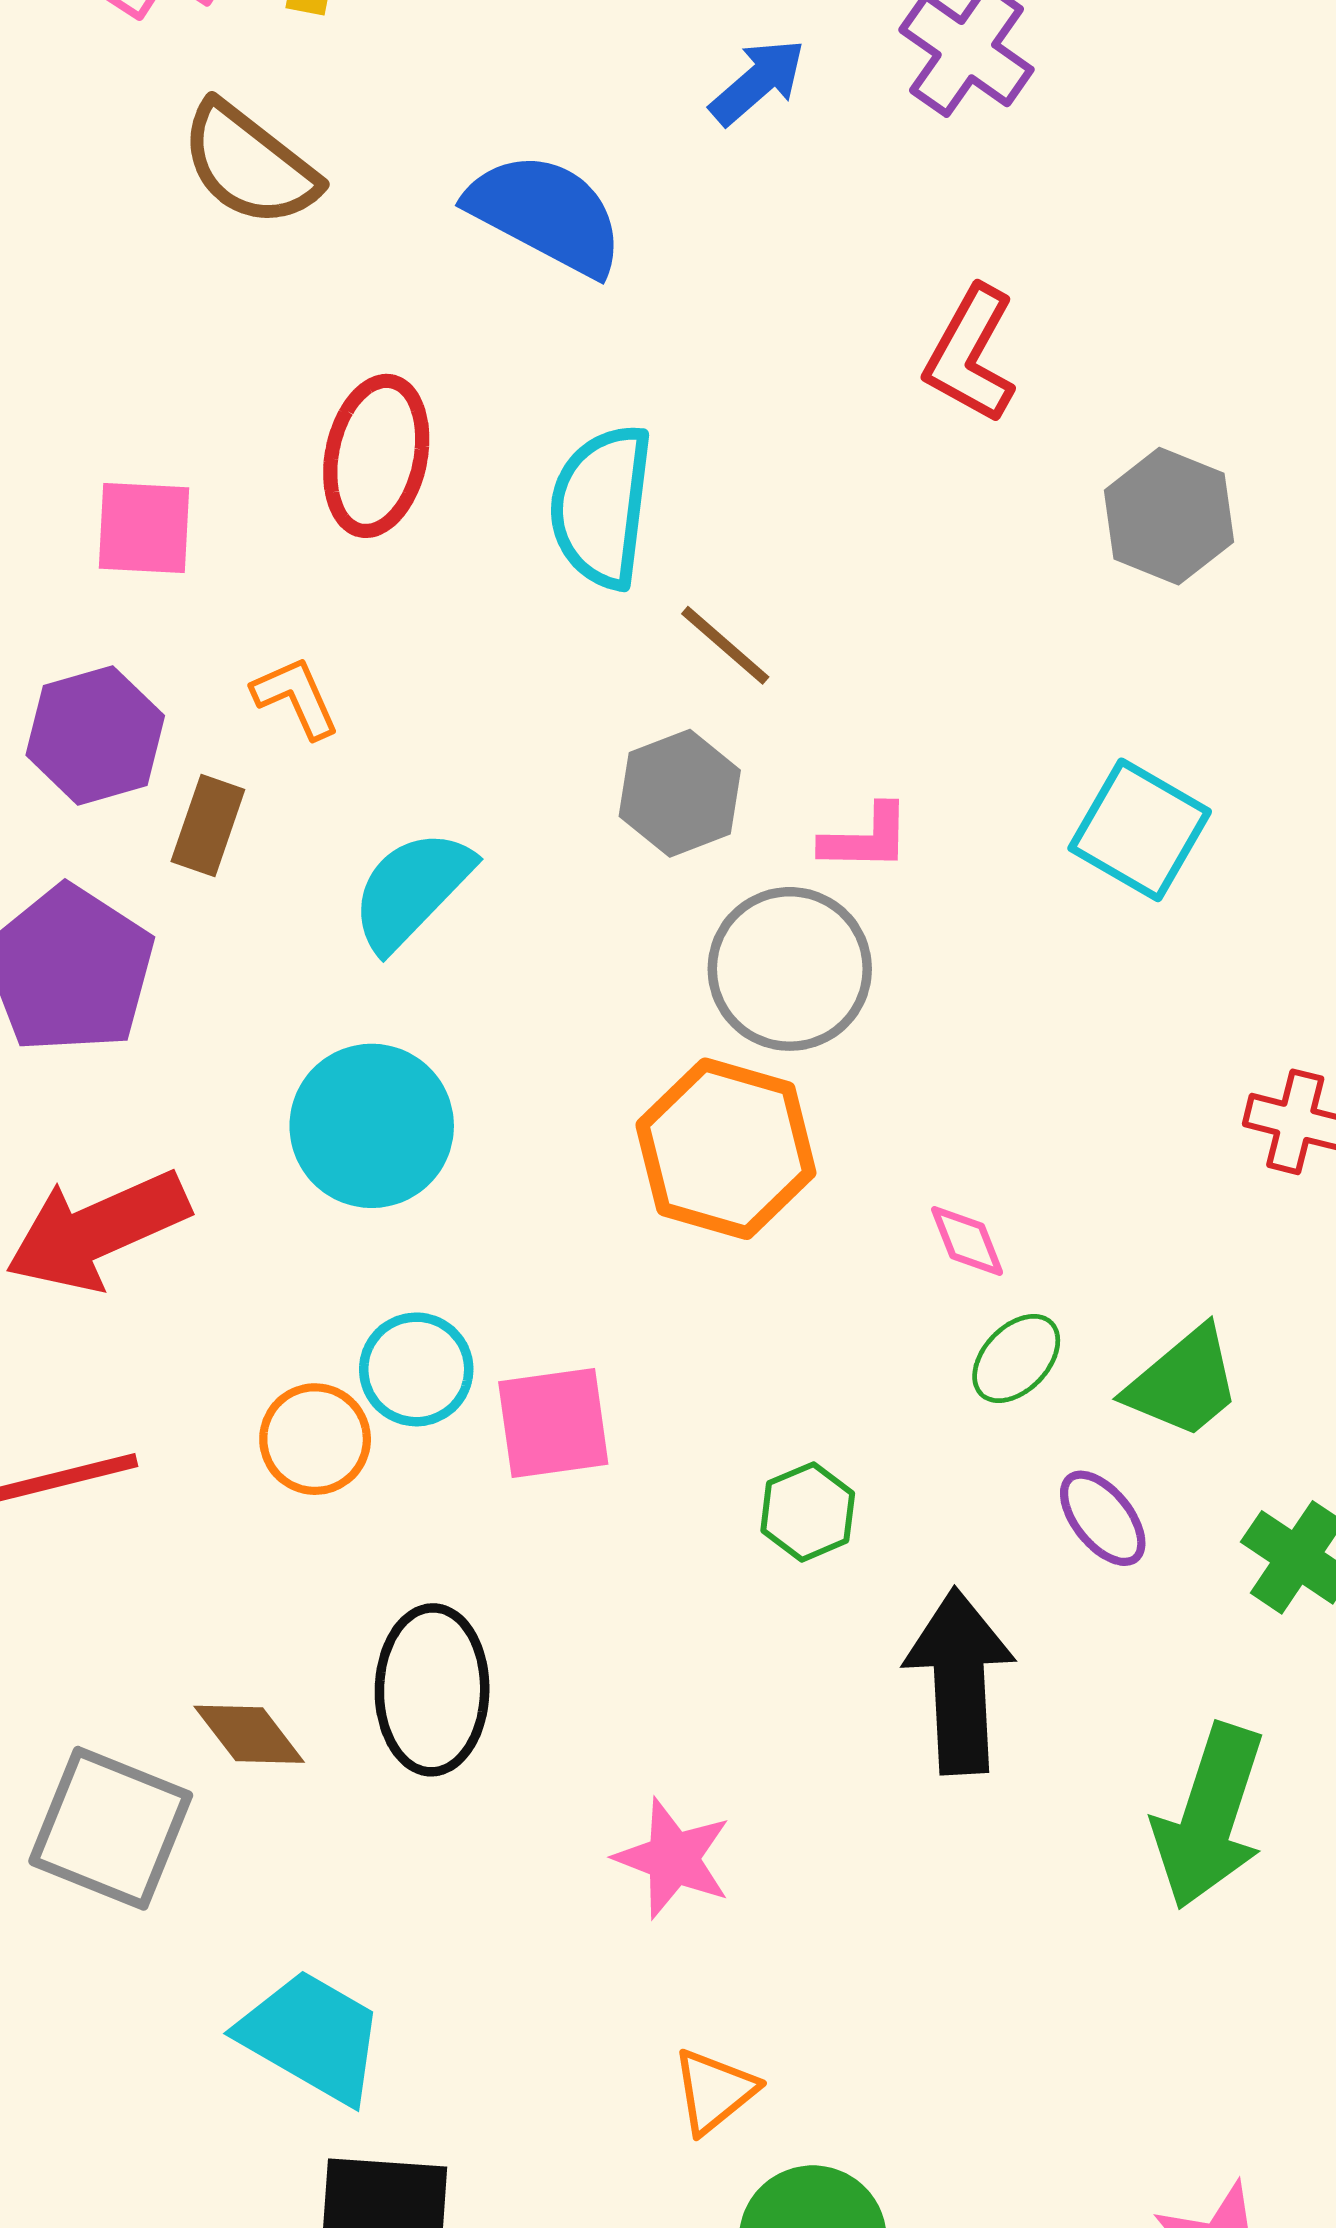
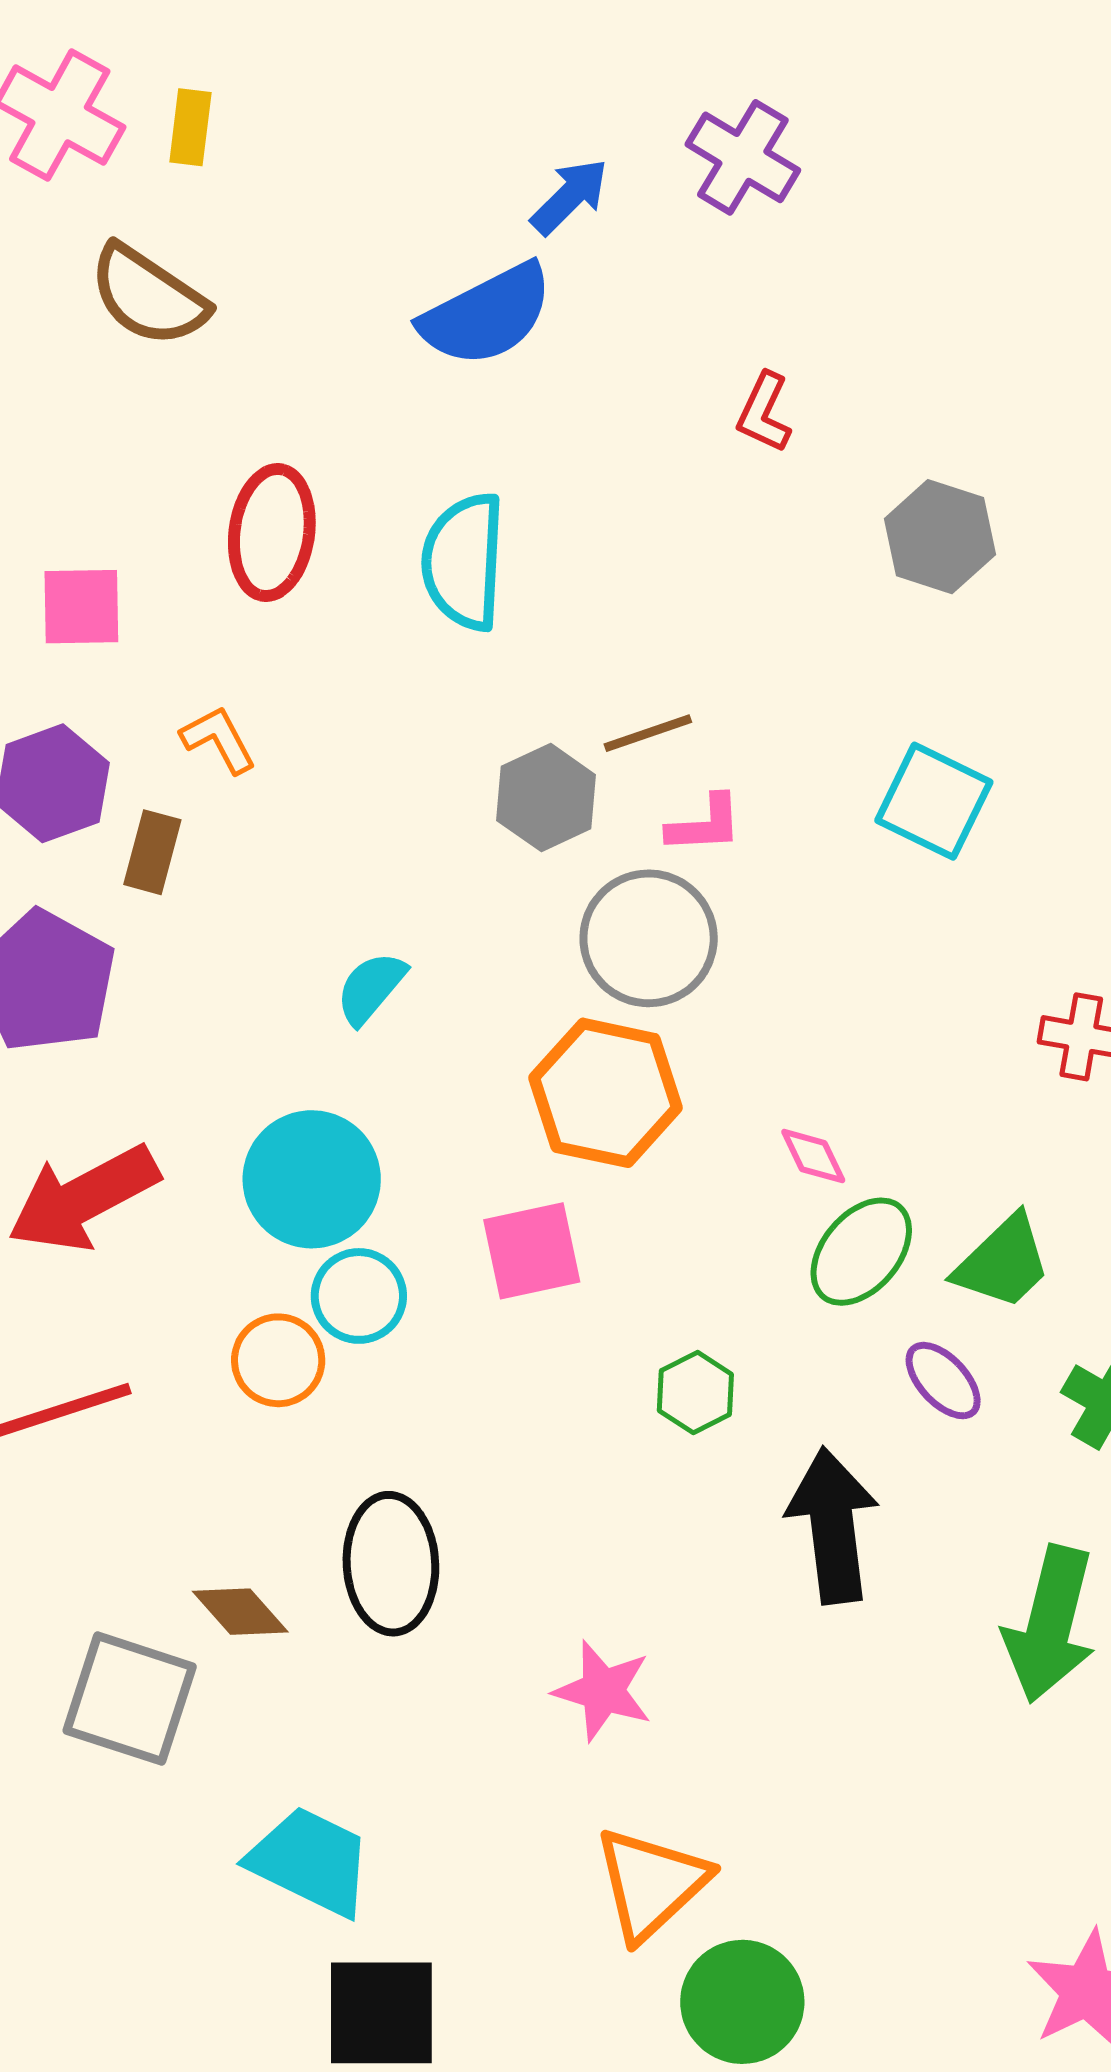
blue semicircle: (546, 214) -> (487, 315), moved, turned 129
red L-shape: (971, 354) -> (764, 413), size x0.7
brown line: (725, 645) -> (648, 733), moved, turned -56
cyan semicircle: (412, 890) -> (371, 988), moved, size x0.7
cyan circle: (372, 1126) -> (312, 1179), moved
green ellipse: (1016, 1358) -> (861, 1252), size x1.4
pink square: (553, 1423) -> (532, 1251), moved
orange triangle: (714, 2091) -> (651, 1884), size x1.6

